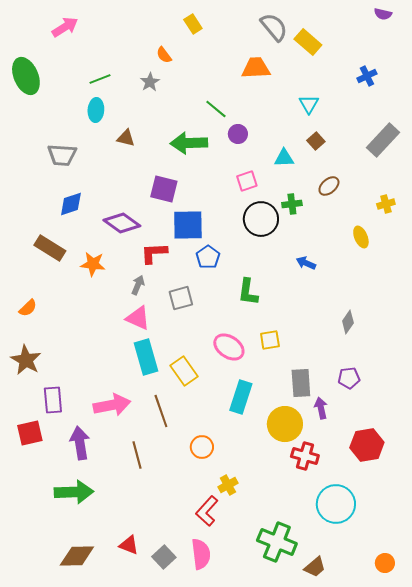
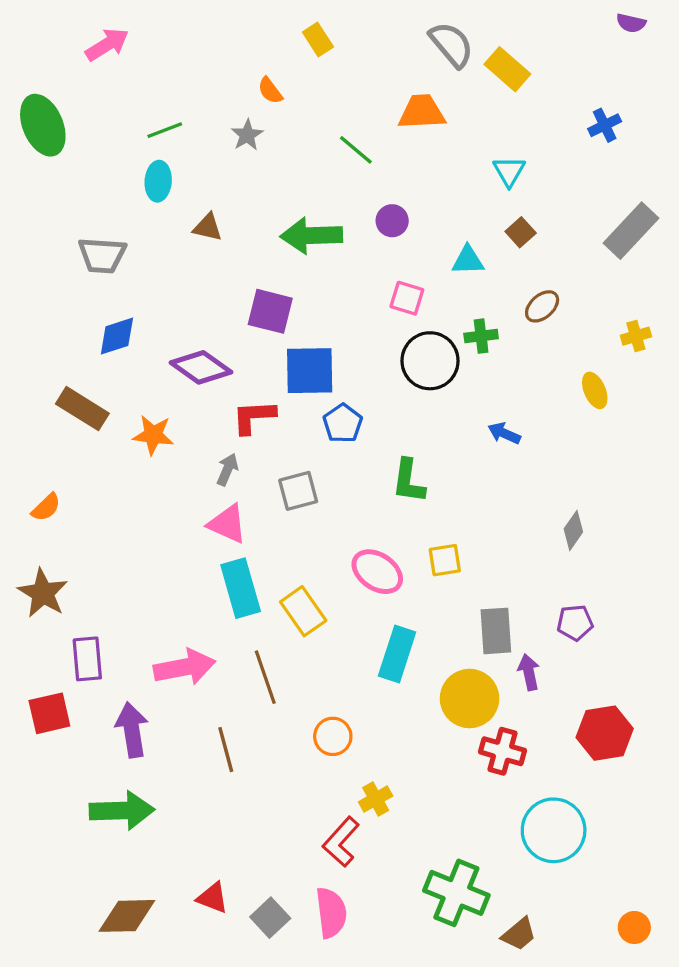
green line: (216, 109) -> (356, 150), moved
pink square: (247, 181) -> (407, 298), turned 35

